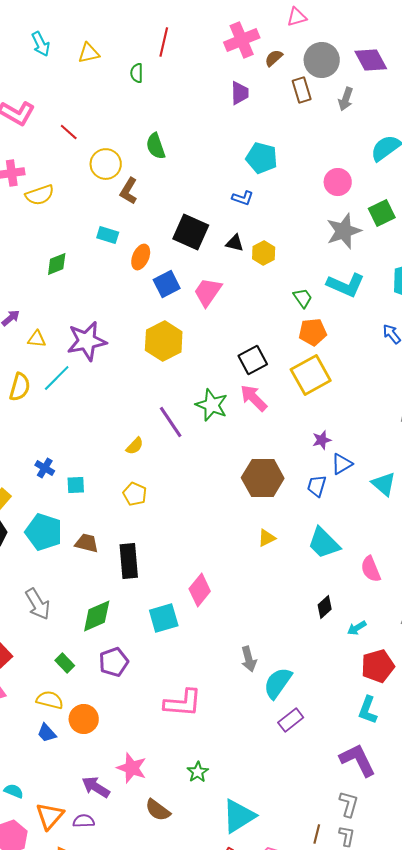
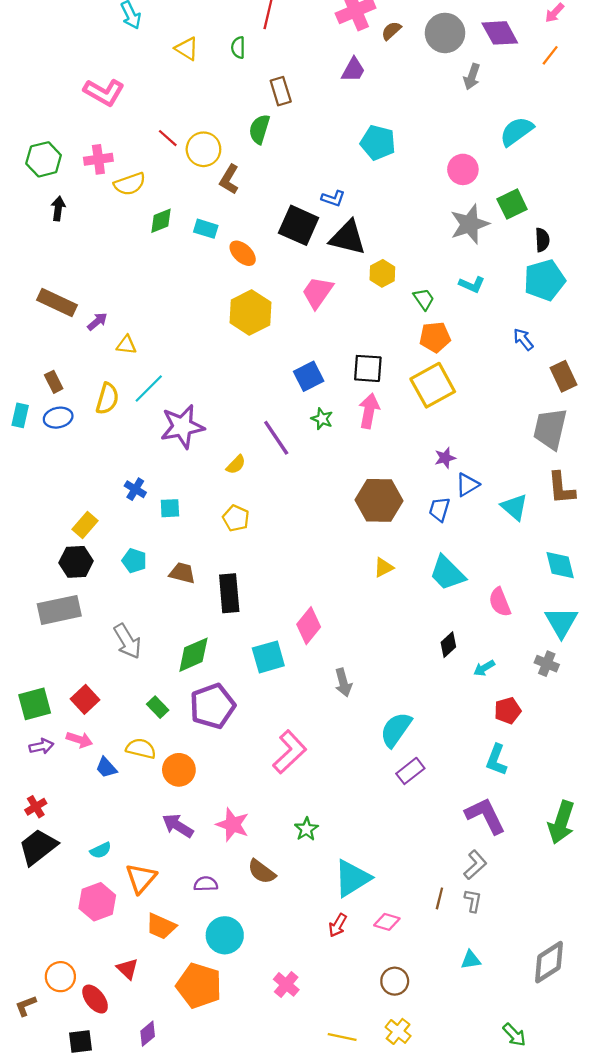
yellow triangle: (89, 53) -> (187, 49), moved, turned 45
brown rectangle: (302, 90) -> (281, 91), moved
purple trapezoid: (240, 93) -> (353, 70), turned 30
red line: (69, 132) -> (168, 138), moved
green semicircle: (156, 146) -> (259, 129), turned 36
blue L-shape: (243, 198) -> (333, 198), moved
black triangle: (235, 243) -> (348, 238), size x1.8
yellow hexagon: (264, 253) -> (382, 273), moved
orange ellipse: (141, 257) -> (243, 253), turned -70
green diamond: (57, 264) -> (161, 221), moved
blue square: (167, 284) -> (309, 376), moved
cyan L-shape: (346, 285) -> (472, 285), size x0.6
purple star: (87, 341) -> (182, 427), moved
yellow hexagon: (164, 341) -> (250, 313), moved
black square: (253, 360) -> (368, 368), turned 32
pink arrow: (254, 398) -> (369, 411), turned 56
green star: (212, 405) -> (322, 419), size x0.6
cyan pentagon: (44, 532) -> (134, 561), size x0.6
gray arrow: (249, 659) -> (343, 683), moved
purple pentagon: (114, 662) -> (212, 706), size x1.4
red pentagon: (378, 666) -> (508, 711), size x0.7
pink L-shape: (183, 703) -> (290, 752), turned -48
blue trapezoid: (47, 733) -> (106, 768), moved
purple arrow: (96, 787) -> (178, 826), moved
cyan semicircle: (14, 791) -> (101, 850), turned 132
gray L-shape: (349, 804) -> (475, 865), turned 32
purple semicircle: (84, 821) -> (206, 884), moved

